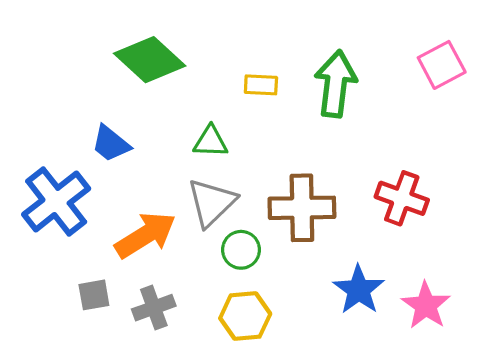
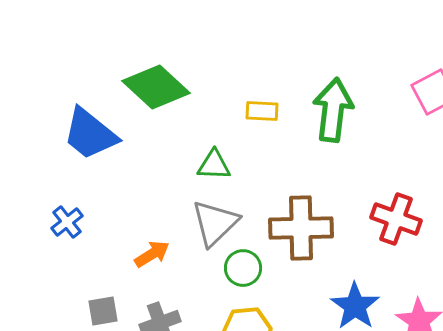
blue trapezoid: (111, 144) -> (90, 134), moved, size x1.5
blue cross: (56, 201) -> (67, 222), size x0.5
orange arrow: (145, 235) -> (152, 254), size x0.6

